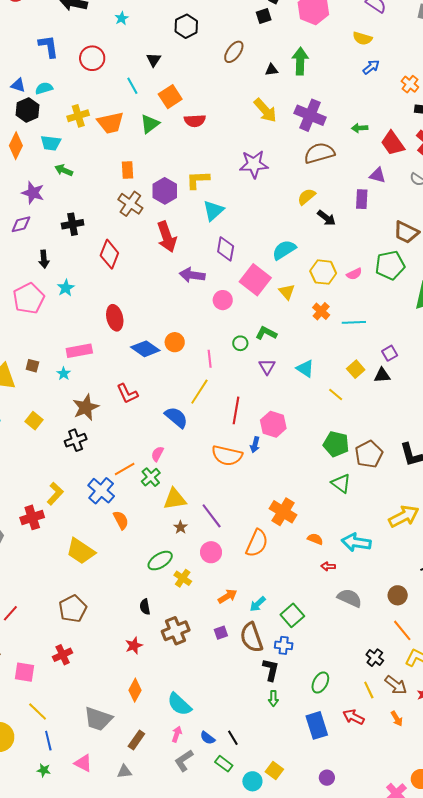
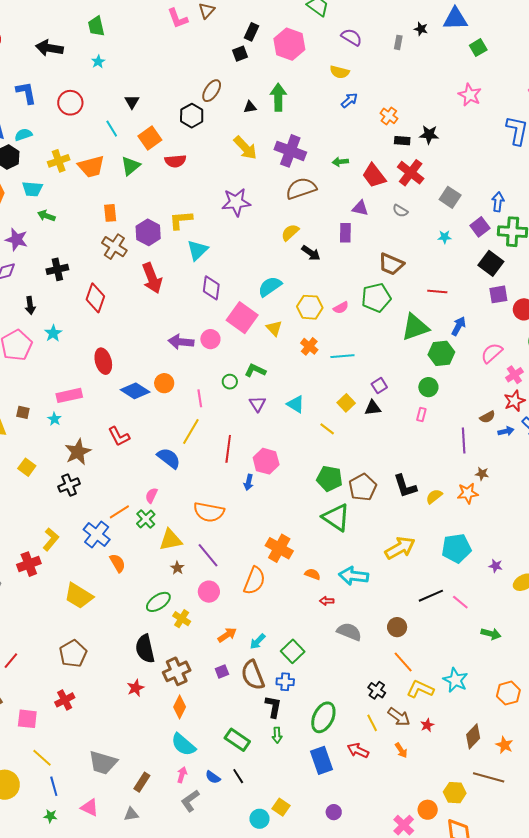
black hexagon: (186, 26) -> (192, 116), moved
purple arrow: (192, 275) -> (181, 342), moved
orange semicircle: (227, 456) -> (209, 512), moved
green triangle: (341, 483) -> (336, 517), size x1.4
black semicircle: (145, 607) -> (145, 649), size x1.8
green ellipse: (320, 683) -> (323, 717), size x1.4
orange diamond: (135, 690) -> (180, 707), moved
green rectangle: (224, 764) -> (237, 740), moved, size x1.4

